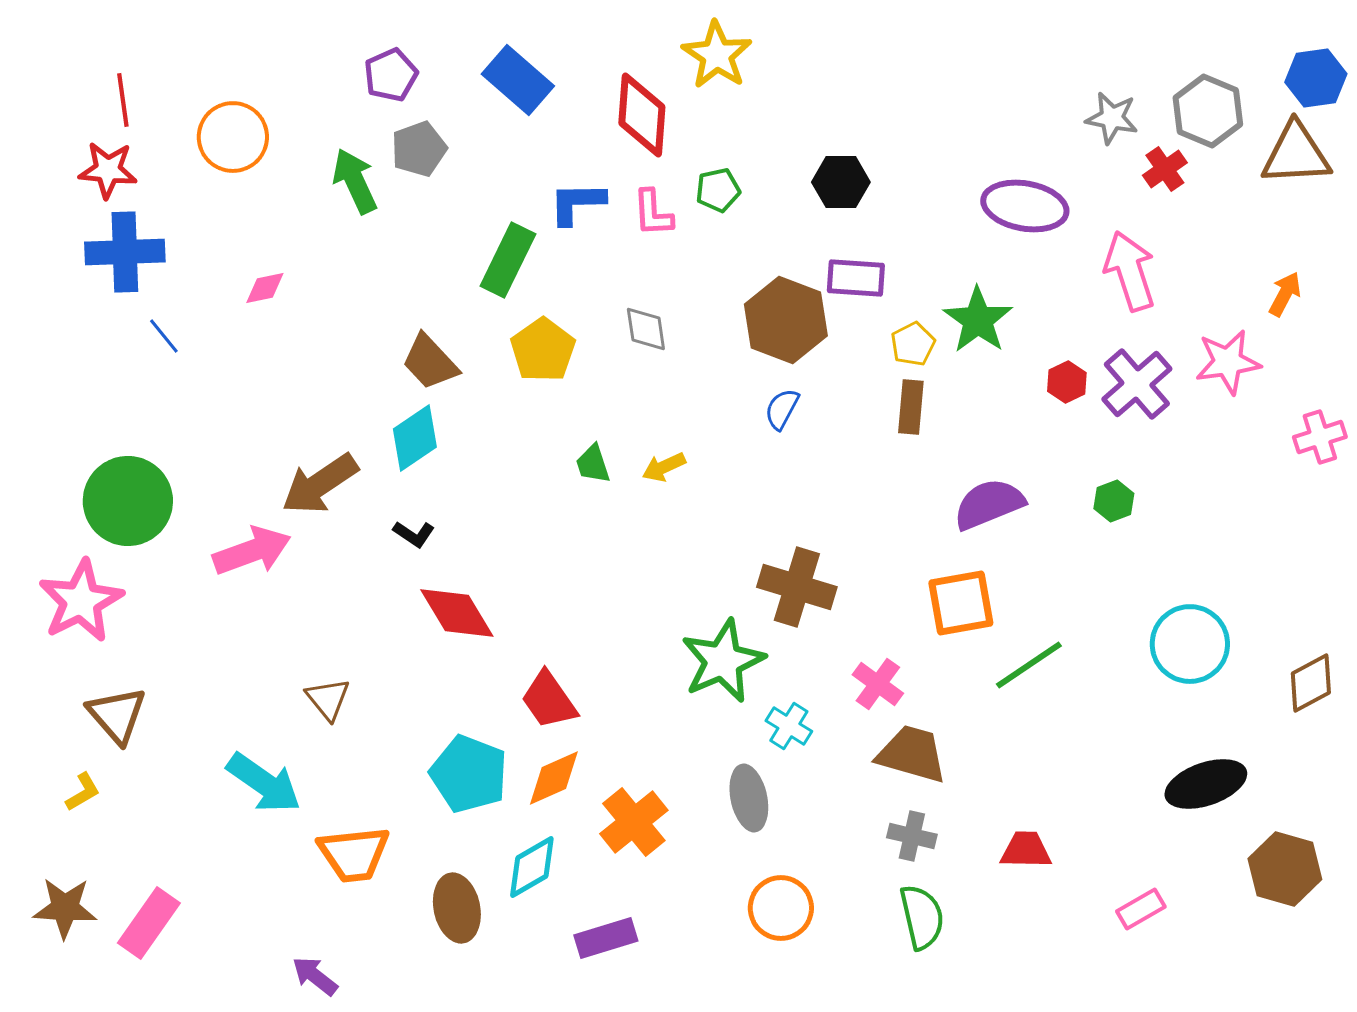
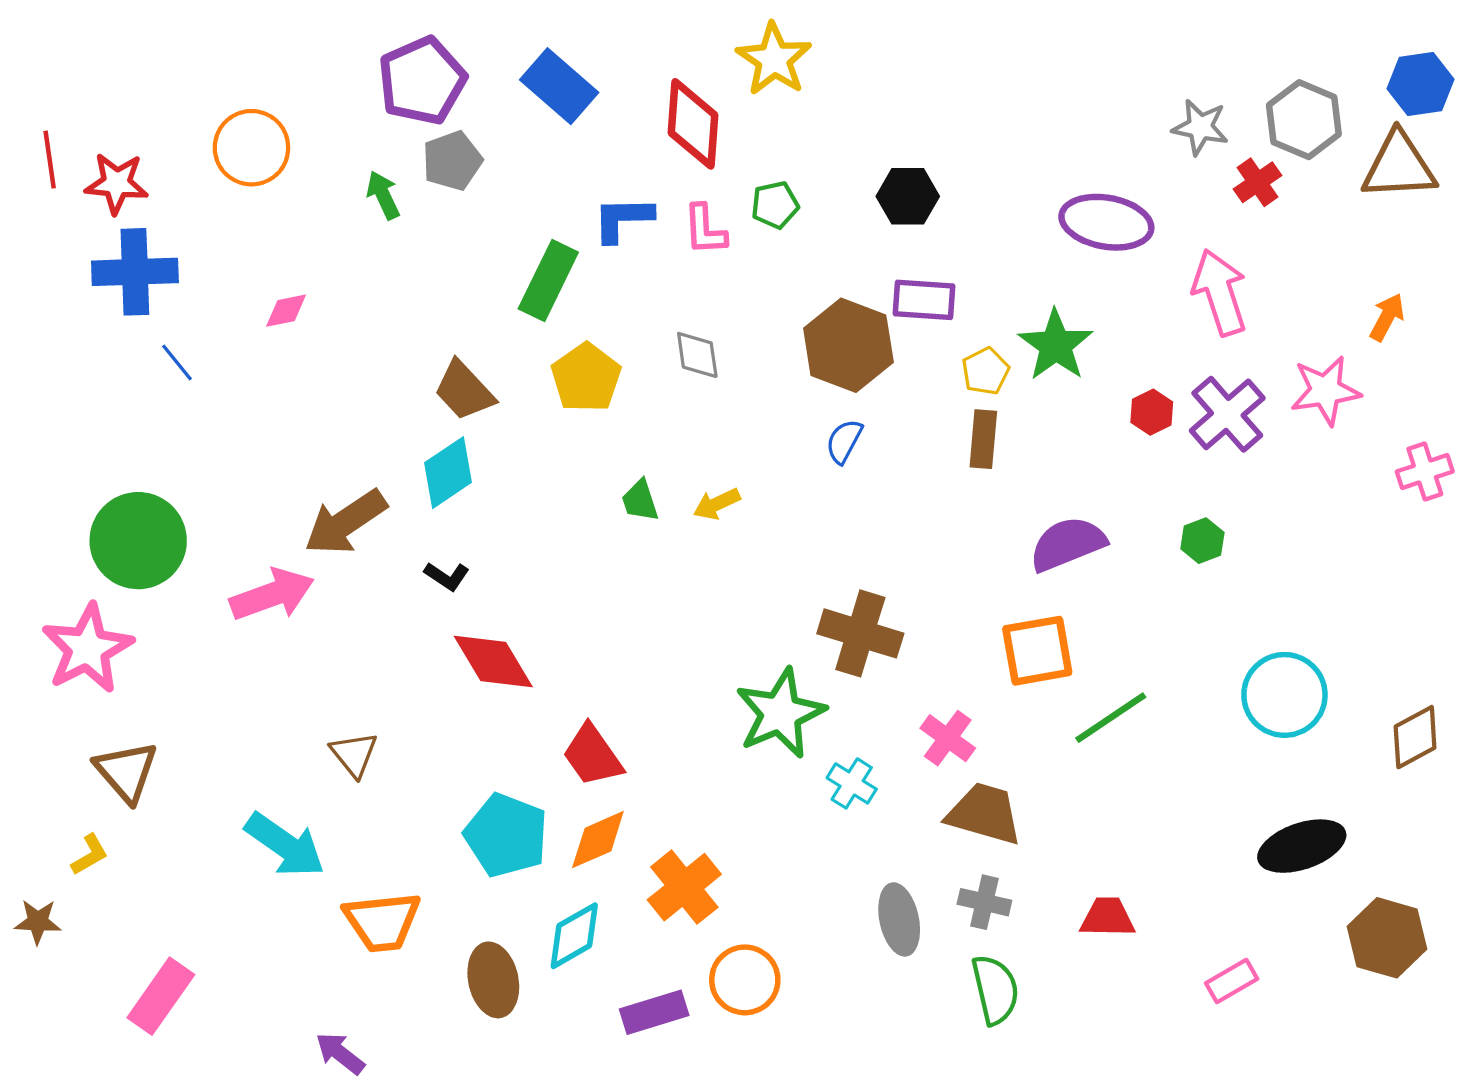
purple pentagon: (391, 75) -> (422, 81), size x1.5
red line: (123, 100) -> (50, 160), moved
green arrow: (355, 181) -> (383, 195), size x0.7
gray ellipse: (749, 798) -> (899, 919), moved
brown star: (65, 908) -> (38, 922), moved, size x0.7
orange circle: (781, 908) -> (745, 980), moved

